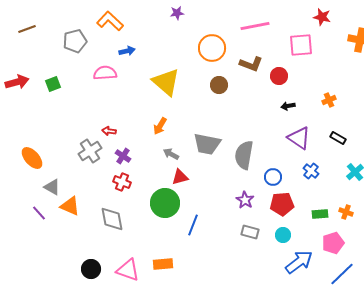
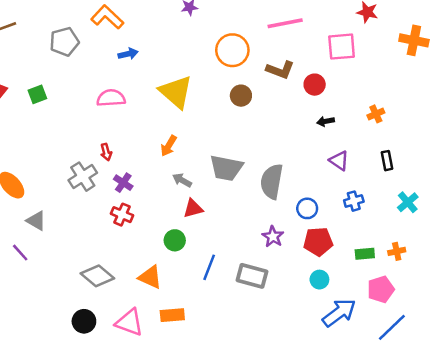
pink semicircle: (105, 73) -> (111, 98), moved
red arrow: (109, 131) -> (106, 152), turned -112
purple triangle: (299, 138) -> (339, 161), size x0.7
black rectangle: (338, 138) -> (387, 161), turned 49
blue cross: (311, 171) -> (354, 201), turned 35
green circle: (165, 203) -> (175, 240), size x0.6
orange triangle: (70, 206) -> (150, 277), moved
orange cross: (346, 212) -> (397, 251), turned -32
gray diamond: (112, 219) -> (97, 276), moved, turned -40
gray rectangle: (250, 232) -> (252, 276), moved, size x1.4

